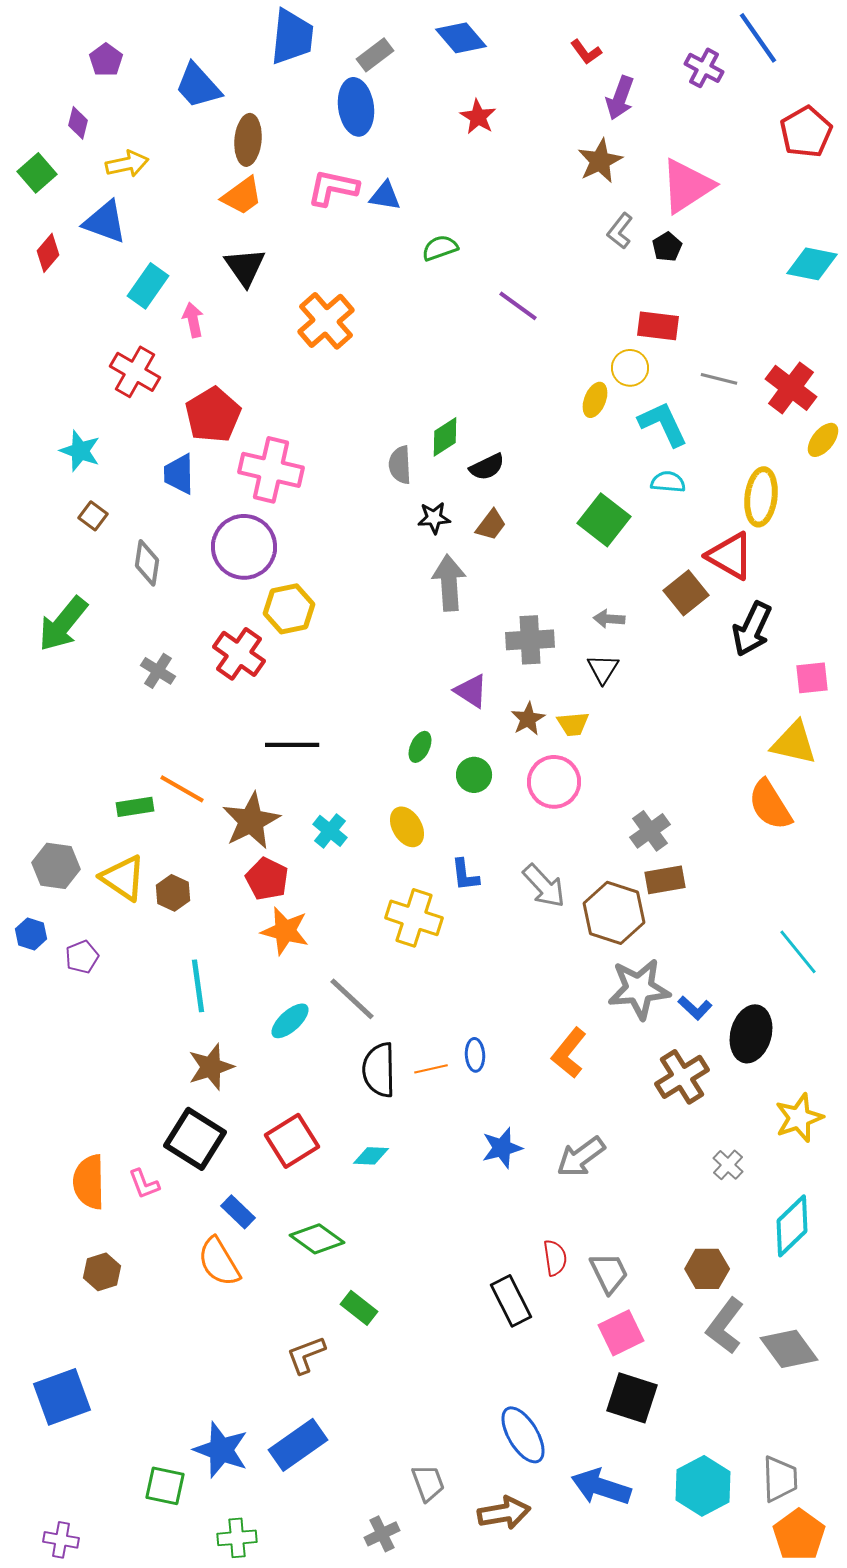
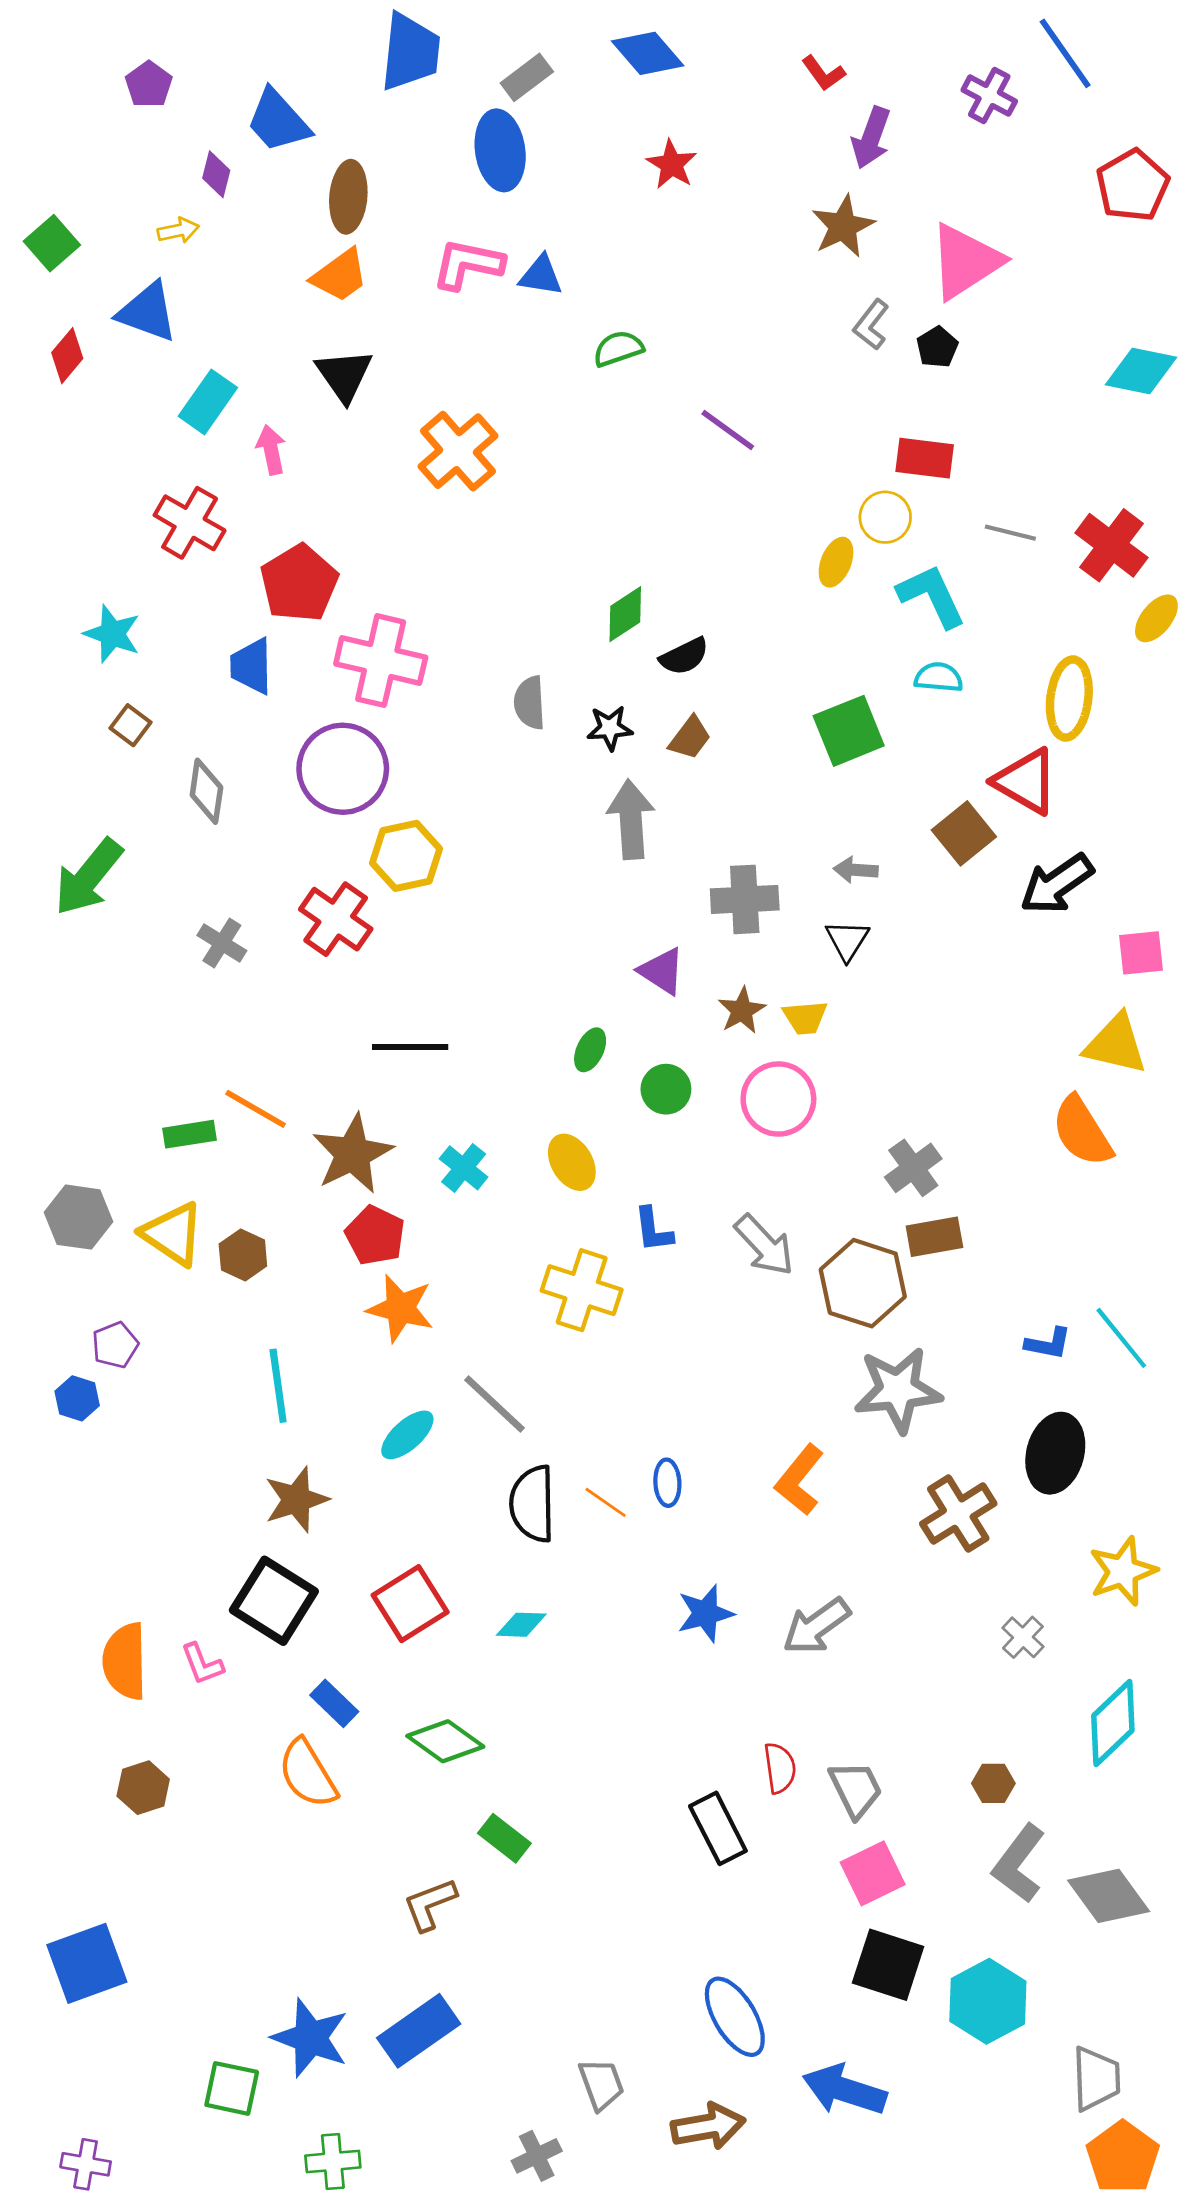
purple diamond: (78, 123) -> (216, 174), moved
yellow arrow: (127, 164) -> (178, 230), size x0.7
gray semicircle: (400, 465) -> (530, 703), moved
green square: (604, 520) -> (849, 731), turned 30
black arrow: (752, 629) -> (1057, 884), turned 30
blue hexagon: (31, 934) -> (77, 1398), moved
blue L-shape: (695, 1008) -> (1048, 1344), moved, turned -32
orange line: (431, 1069) -> (606, 1502), turned 48
brown hexagon: (707, 1269) -> (993, 1783), size x0.7
cyan hexagon: (703, 1486) -> (988, 2001), moved

